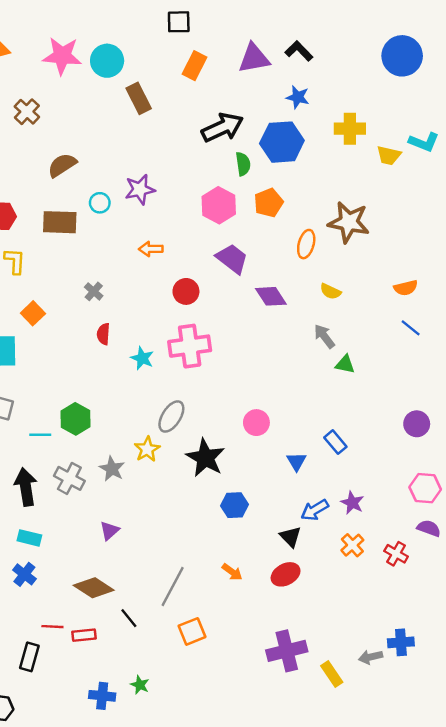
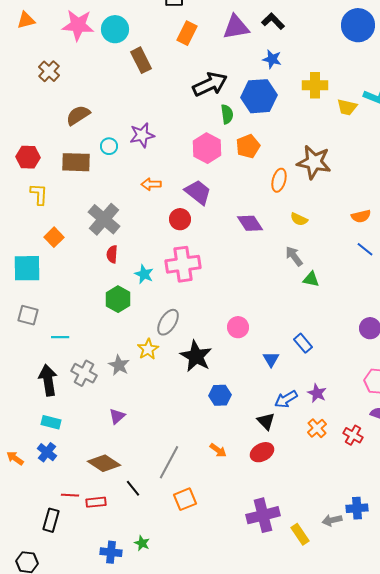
purple trapezoid: (232, 259) -> (198, 192), moved
gray cross: (94, 291) -> (104, 219), size x2.0
green hexagon: (75, 419) -> (118, 299), moved

